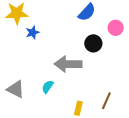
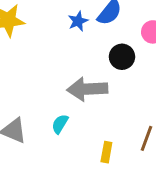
blue star: (32, 32) -> (78, 21), moved

